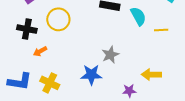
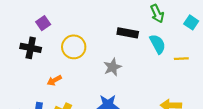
black cross: (27, 29) -> (31, 48), moved
gray star: (110, 55) -> (112, 67), moved

